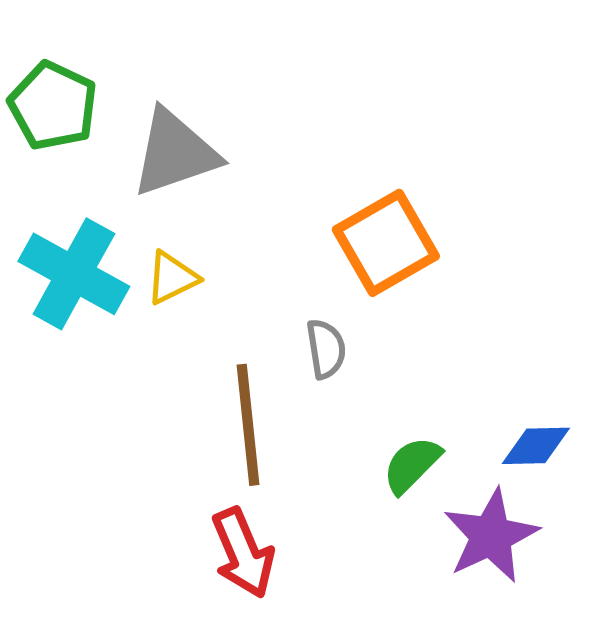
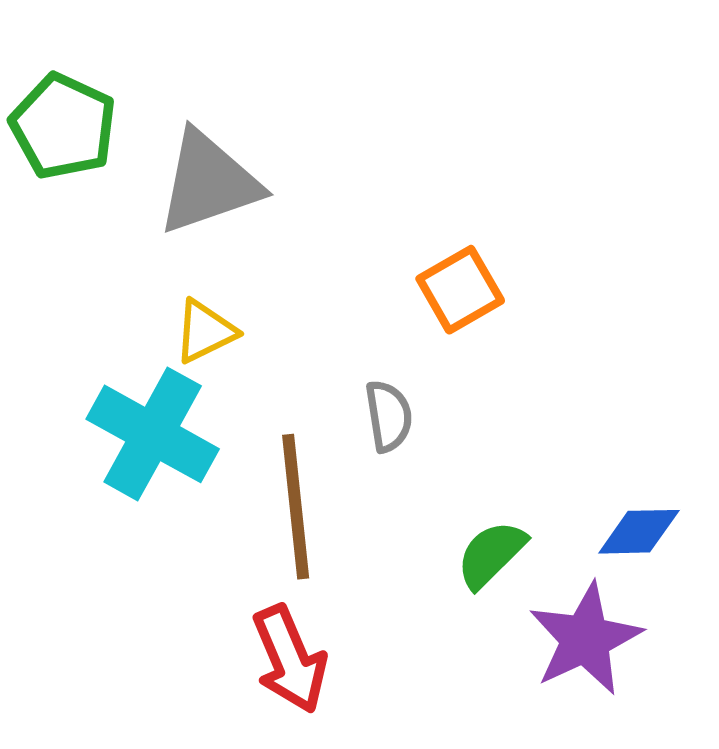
orange square: (386, 243) -> (460, 290), size x0.7
cyan cross: (74, 274) -> (153, 434), moved

